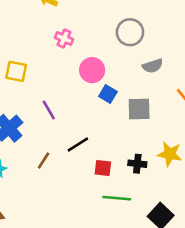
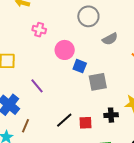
gray square: (139, 109) -> (98, 82), moved
black line: (78, 144) -> (64, 120), moved
brown line: (44, 161) -> (26, 126), moved

